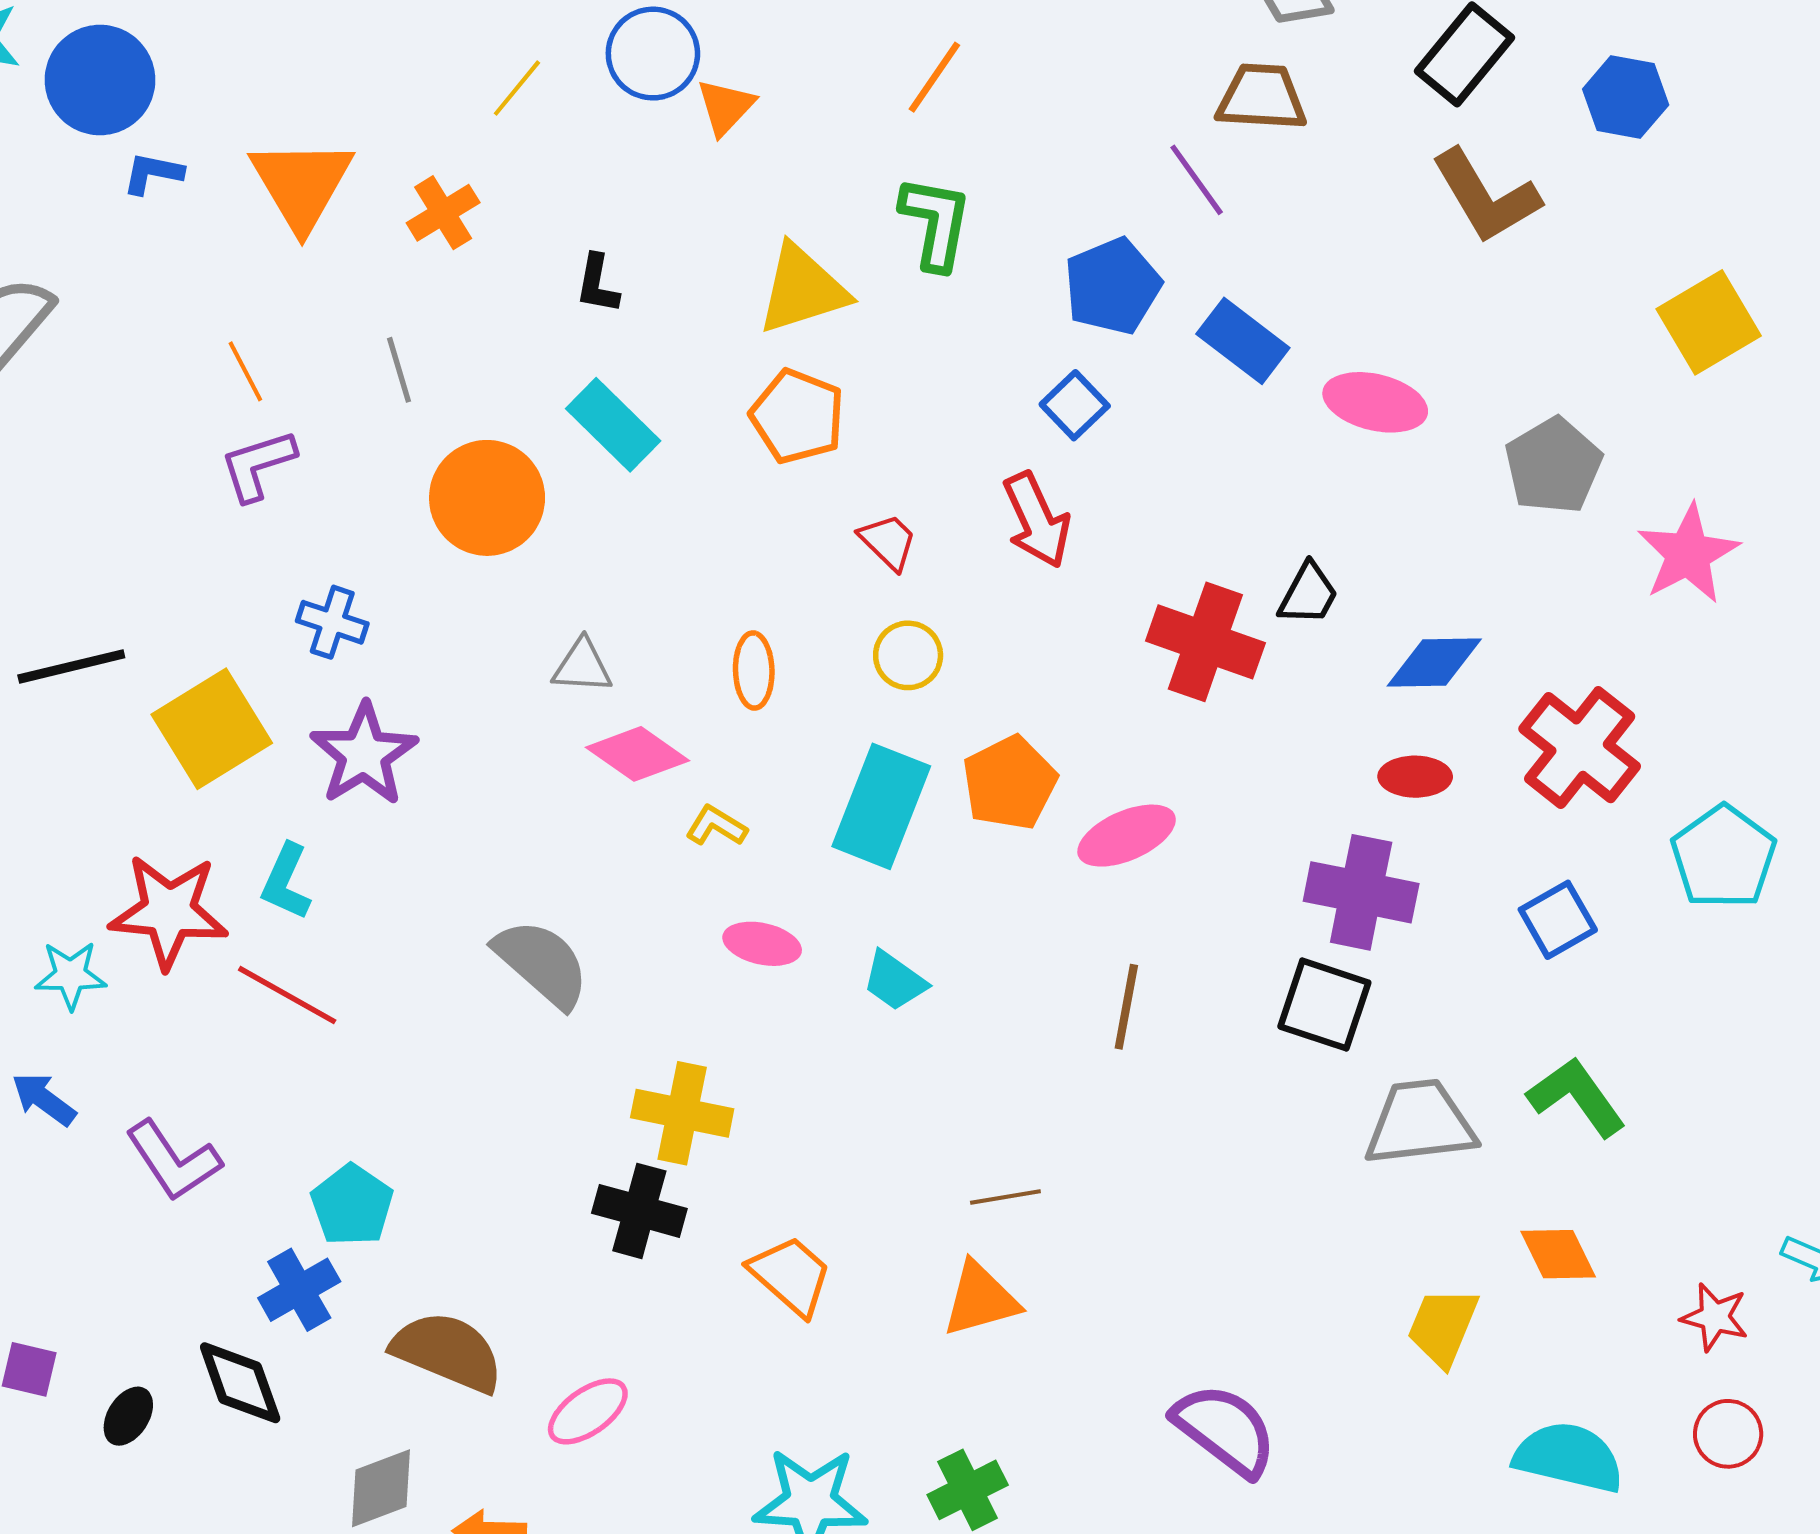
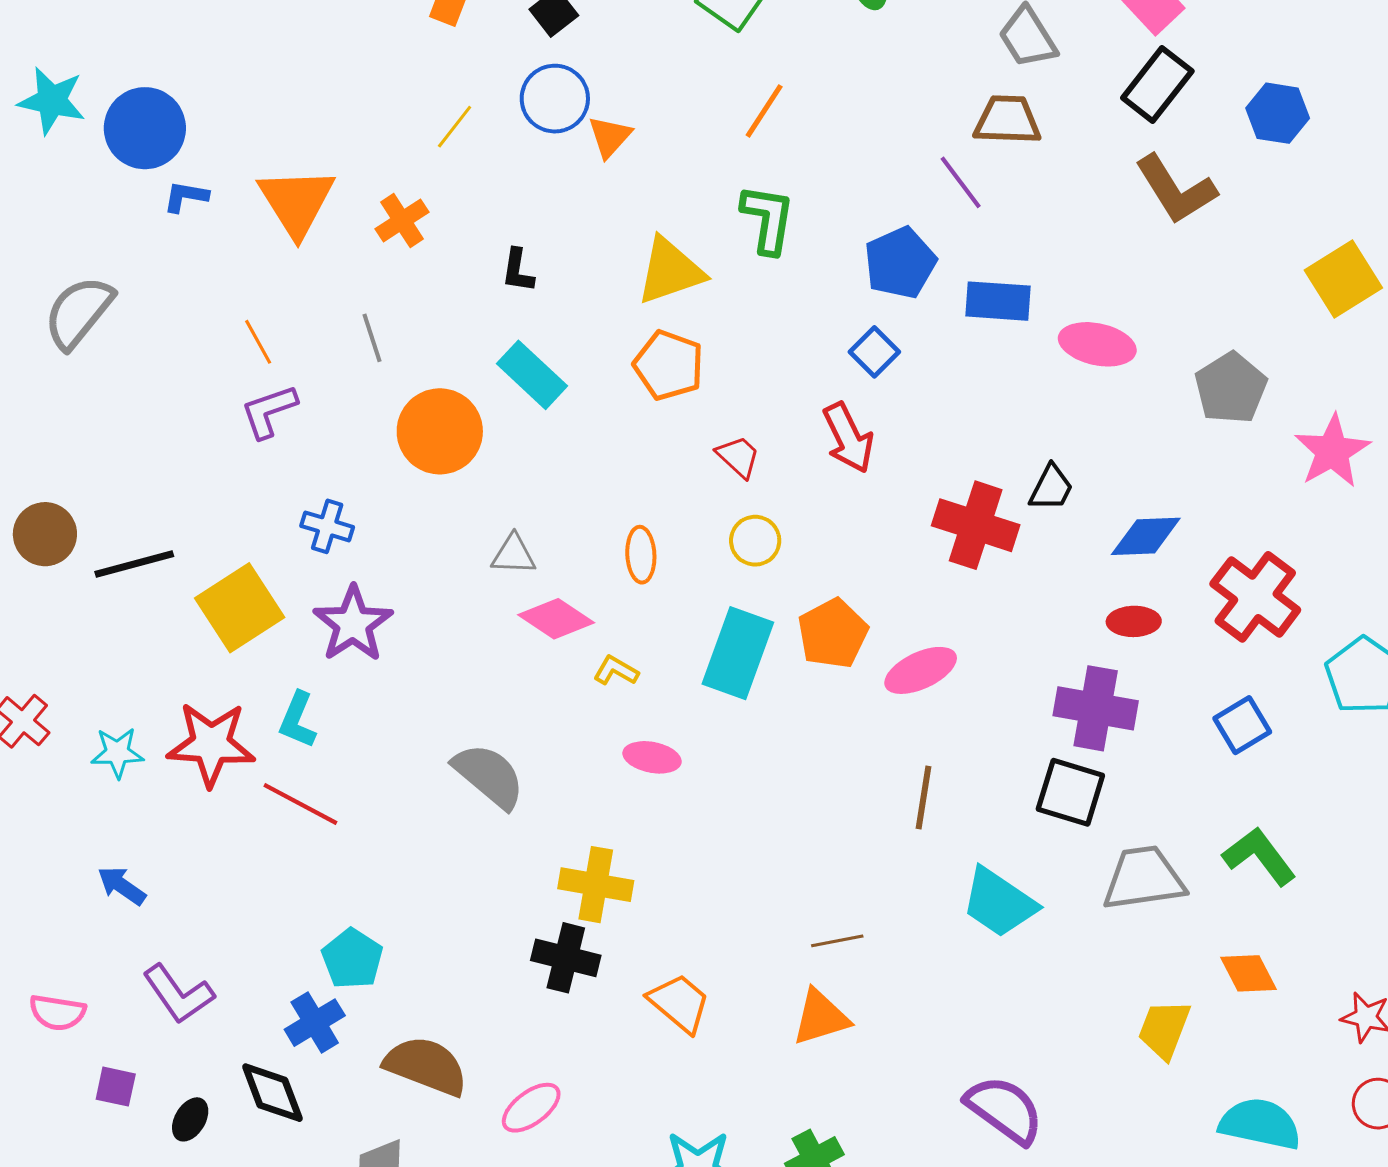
blue rectangle: (1243, 341) -> (998, 301), turned -32
cyan star: (71, 975) -> (117, 753), moved
cyan trapezoid: (895, 981) -> (999, 903), moved, size x1.6
purple L-shape: (173, 1161) -> (178, 994), moved

